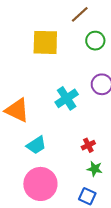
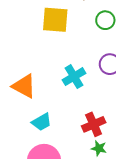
red cross: (88, 145) -> (94, 124), size x1.6

